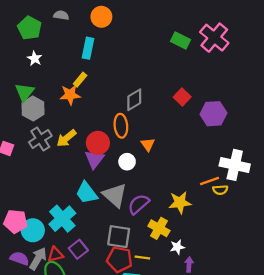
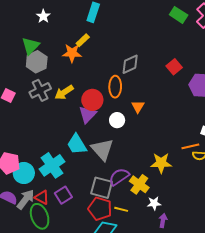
purple semicircle: (139, 204) -> (119, 177), moved
red triangle: (55, 254) -> (42, 197), turned 35

